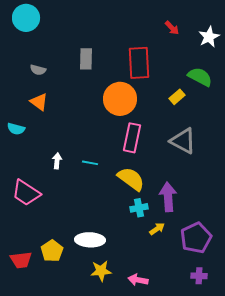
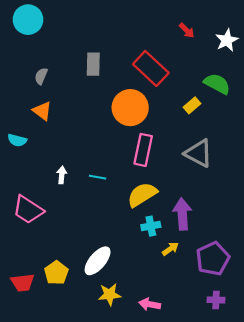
red rectangle: (139, 63) -> (151, 68), turned -44
gray semicircle: (38, 70) -> (41, 76), turned 98
yellow semicircle: (131, 179) -> (142, 195), turned -68
white ellipse: (90, 240) -> (98, 261), turned -52

